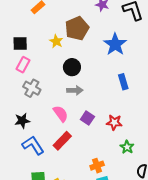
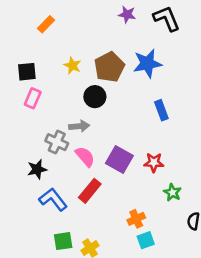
brown pentagon: (77, 28) -> (109, 67), moved
blue star: (115, 44) -> (147, 63), turned 30
gray cross: (32, 88) -> (57, 142), moved
gray arrow: (75, 90) -> (79, 126), moved
purple square: (87, 118) -> (119, 160), size x1.5

